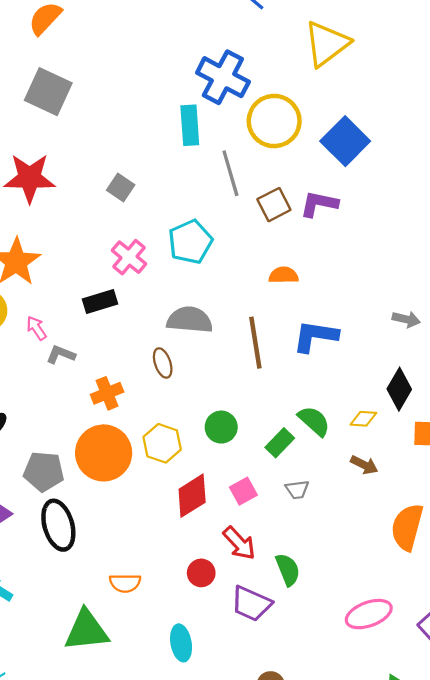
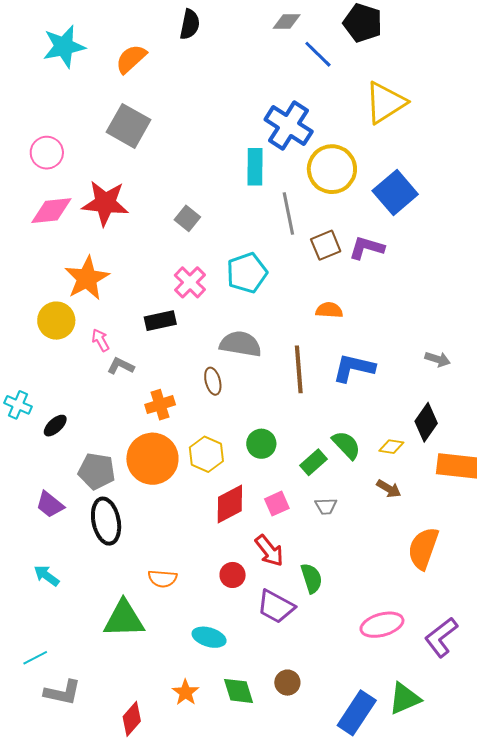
cyan ellipse: (181, 643) -> (209, 637), turned -68

